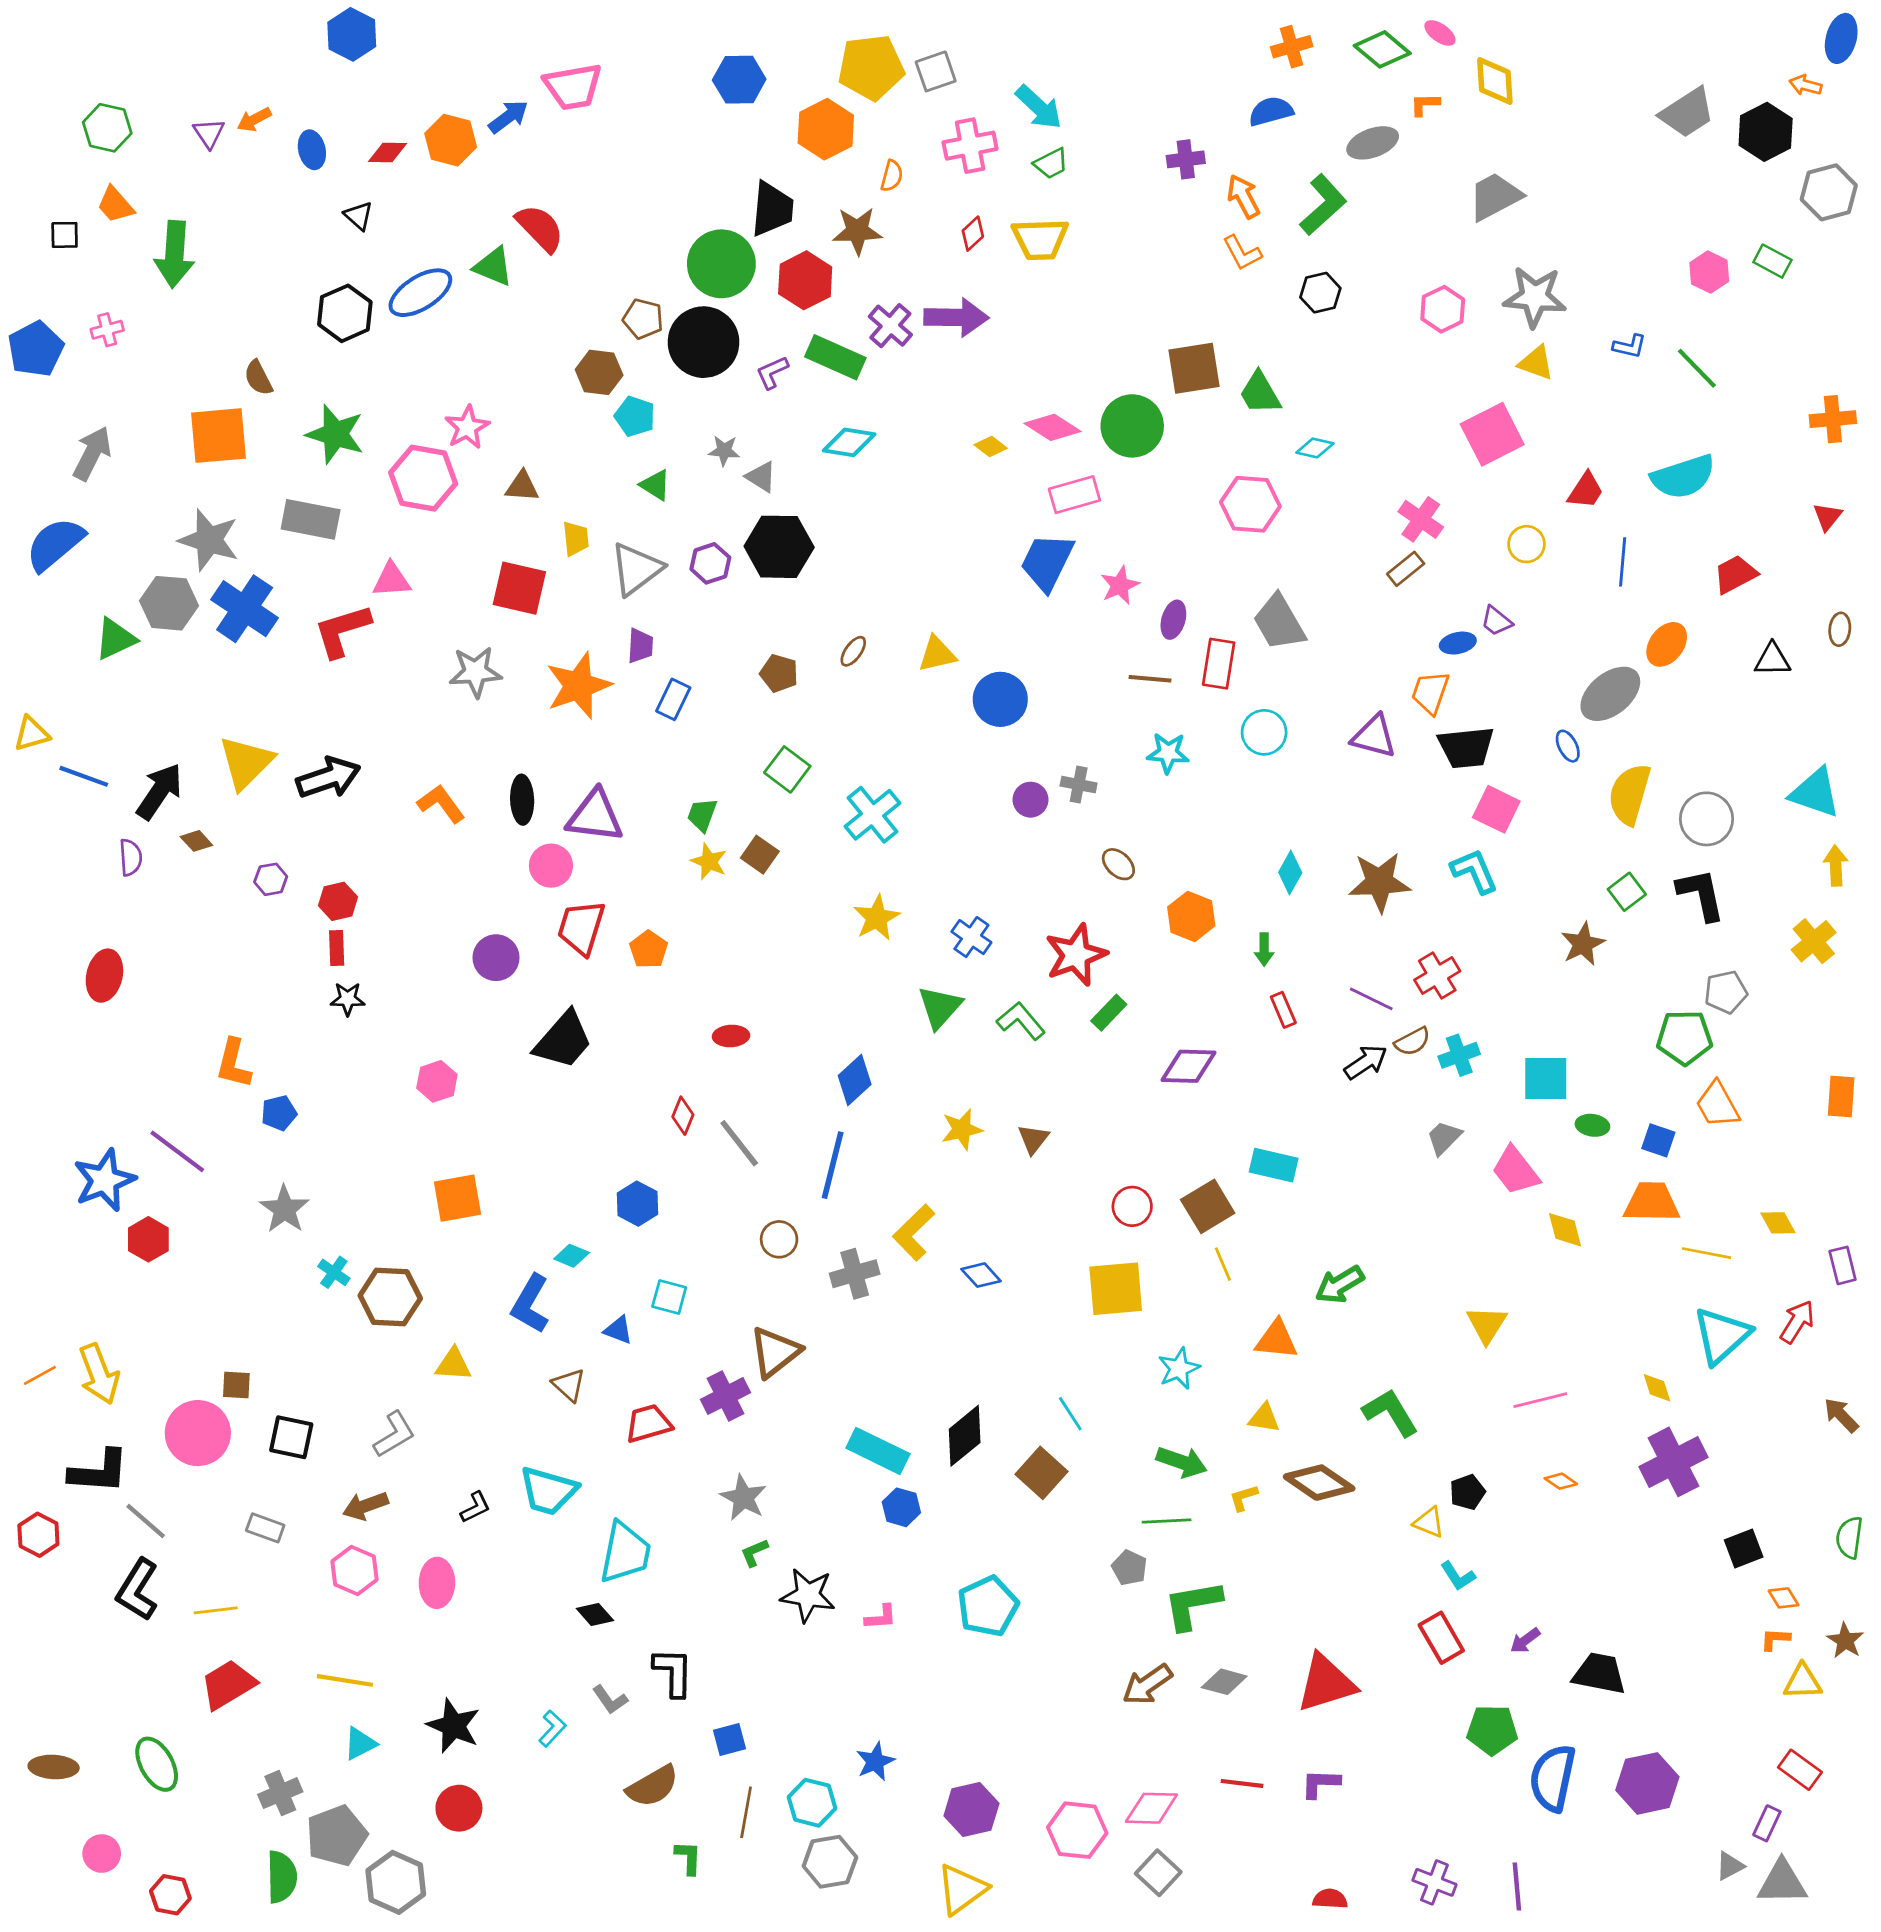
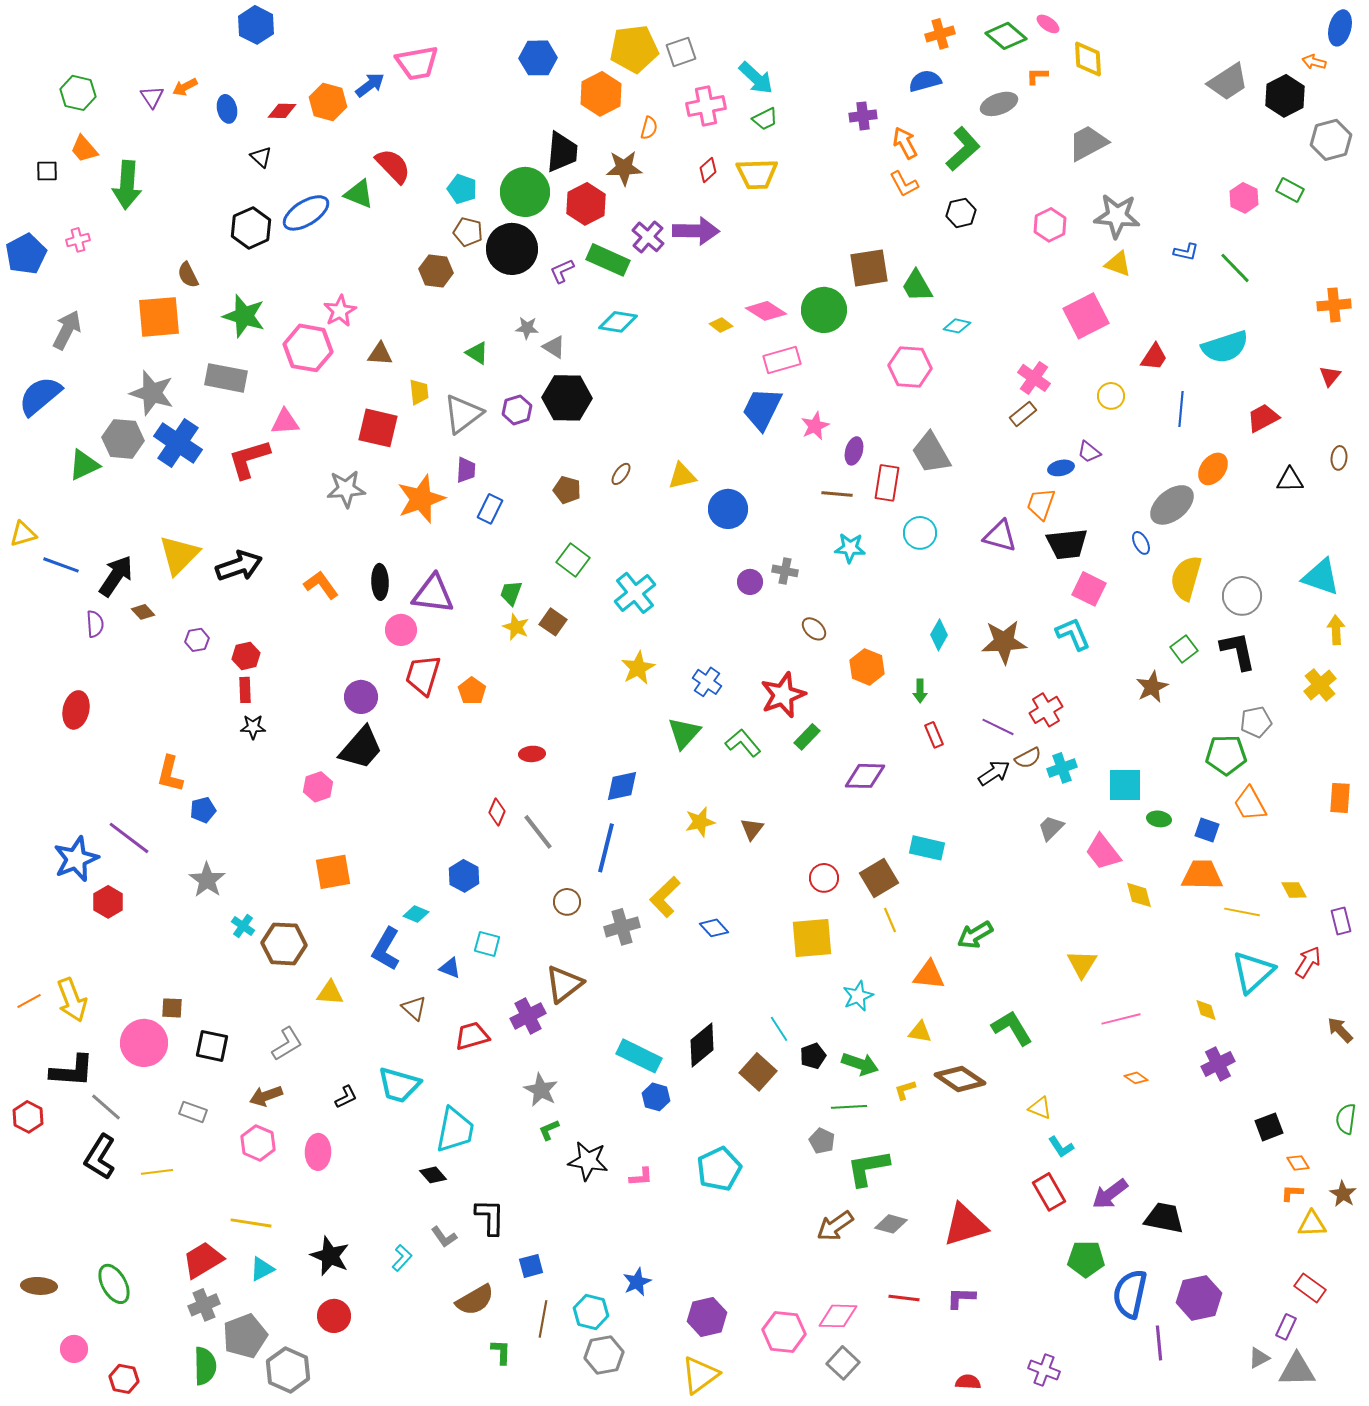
cyan pentagon: (635, 416) -> (462, 189), moved
black trapezoid: (563, 1040) -> (361, 748), moved
blue diamond: (855, 1080) -> (622, 786), turned 30
purple cross: (1674, 1462) -> (1218, 1064), size x0.7
black pentagon: (1467, 1492) -> (813, 1056), moved
purple arrow: (1525, 1641) -> (1110, 1194), size x1.6
red trapezoid: (228, 1685) -> (203, 1260), moved
purple line: (1517, 1886) -> (1159, 1343), moved

